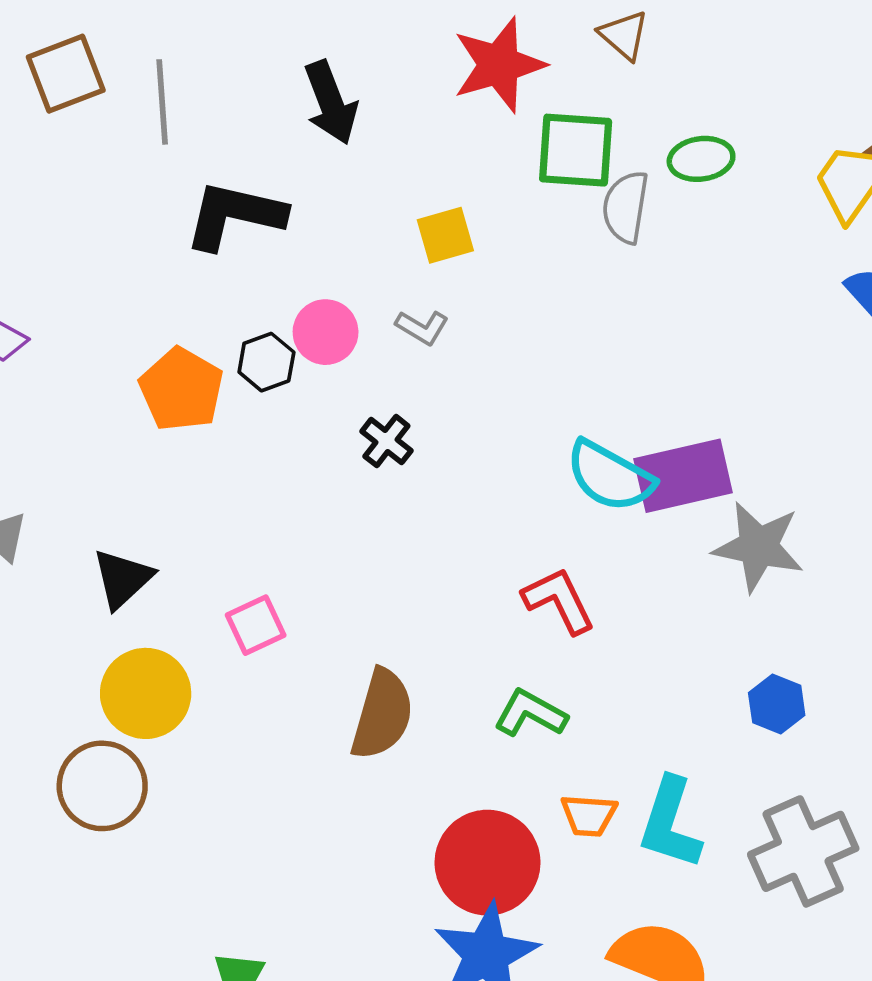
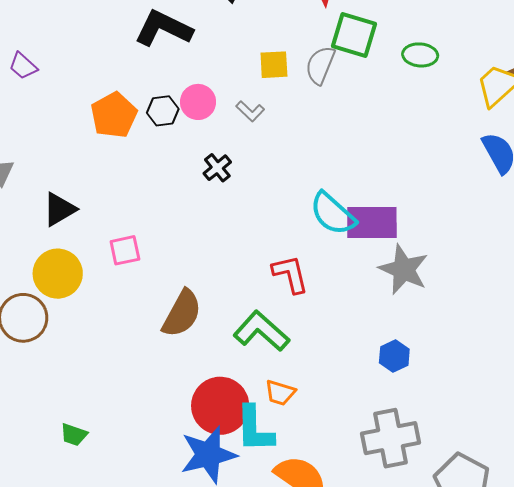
gray semicircle: (626, 207) -> (320, 65), moved
green L-shape: (530, 713) -> (261, 331), size x1.4
cyan L-shape: (670, 823) -> (255, 429), moved, turned -32

